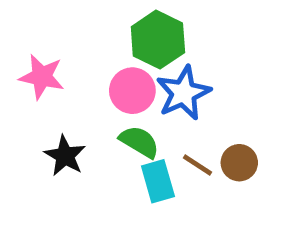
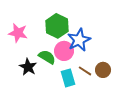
green hexagon: (158, 40) -> (57, 26), moved
pink circle: (132, 91) -> (64, 51), moved
green semicircle: (139, 142) -> (47, 57), moved

